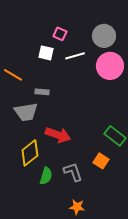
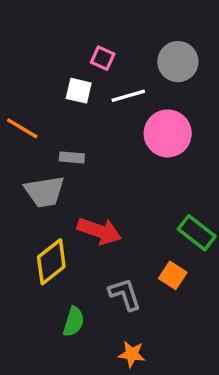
pink circle: (110, 66) -> (168, 133), moved
green semicircle: (46, 176) -> (74, 322), moved

